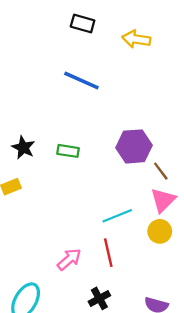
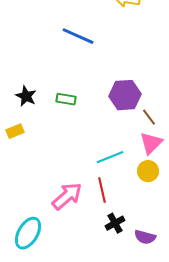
pink arrow: (69, 259) -> (67, 196), size x1.4
black cross: (99, 298) -> (115, 223), moved

